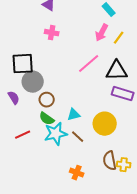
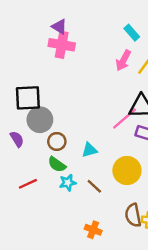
pink cross: (52, 33) -> (62, 45), moved, size x1.5
pink line: (89, 64) -> (125, 119), moved
cyan triangle: (74, 115) -> (89, 150), moved
cyan star: (56, 134) -> (68, 183), size x0.6

